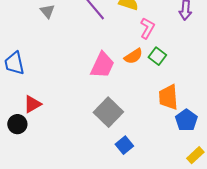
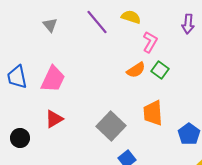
pink trapezoid: (102, 65) -> (53, 79), moved
orange trapezoid: (168, 97) -> (153, 113), moved
red triangle: (32, 104) -> (54, 119), moved

